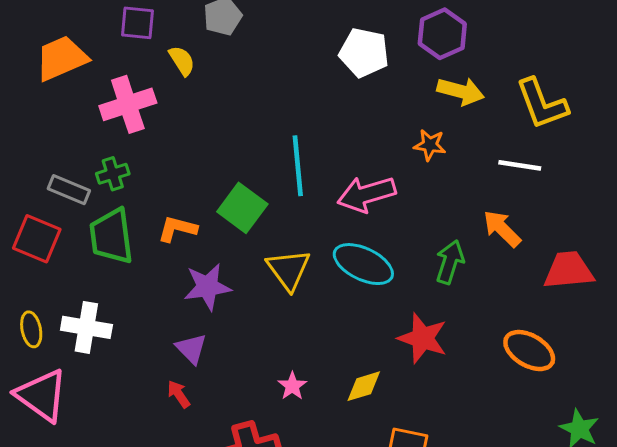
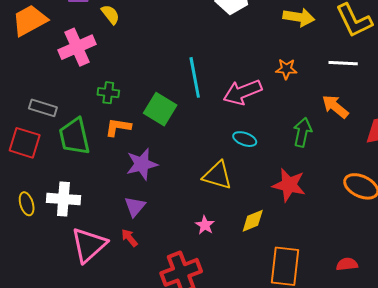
orange star: (430, 145) -> (286, 69), moved
green cross: (113, 174) -> (108, 93), moved, turned 30
cyan ellipse: (363, 264) -> (245, 139), size x0.6
yellow triangle: (289, 270) -> (217, 175), moved, turned -32
purple triangle: (191, 349) -> (135, 206), turned 30
pink triangle: (42, 395) -> (89, 245), moved, turned 48

